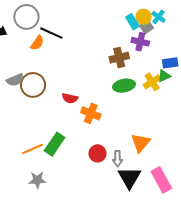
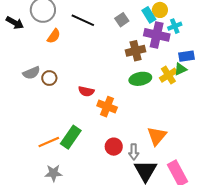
cyan cross: (158, 17) -> (175, 26), moved, turned 32
gray square: (146, 27) -> (122, 20), moved
black line: (51, 33) -> (83, 20), moved
purple cross: (140, 42) -> (157, 35), size x1.4
brown circle: (33, 85) -> (49, 78), size x0.6

